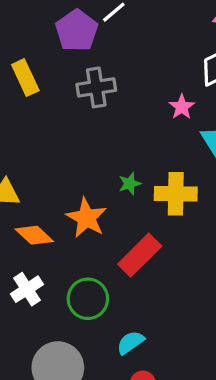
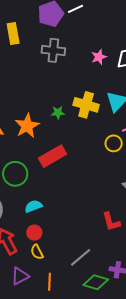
pink star: (182, 107) -> (99, 57), moved
yellow cross: (176, 194) -> (86, 105), moved

